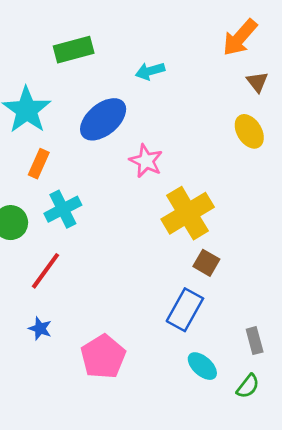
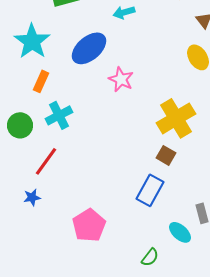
yellow cross: (188, 213) -> (176, 118), moved
blue star: (40, 328) -> (32, 197), moved, turned -30
cyan ellipse: (202, 366) -> (180, 232), moved
green semicircle: (248, 386) -> (150, 257), moved

